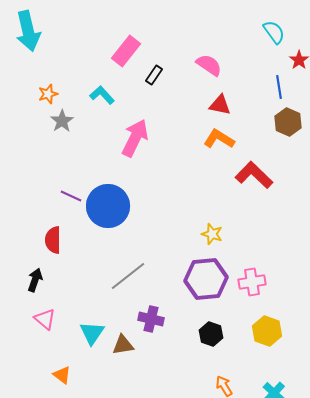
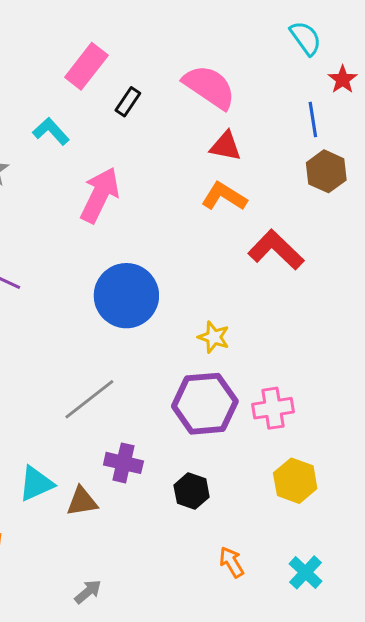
pink semicircle: (209, 65) -> (209, 87), size x1.4
blue circle: (108, 206) -> (126, 296), moved
cyan triangle: (92, 333) -> (36, 484), turned 32
black hexagon: (211, 334) -> (192, 491), moved

